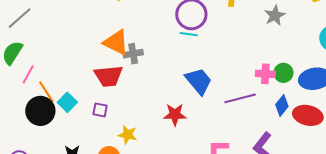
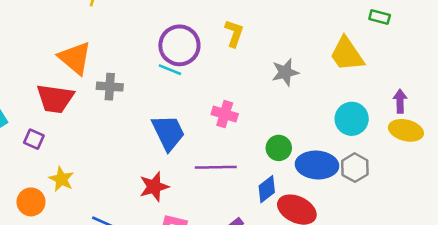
gray cross: (133, 54) -> (110, 87), moved
pink cross: (265, 74) -> (225, 114), moved
red star: (175, 115) -> (154, 187), moved, turned -30

